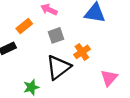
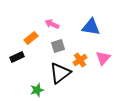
pink triangle: (109, 78) -> (103, 58), moved

